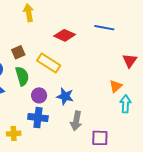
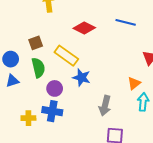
blue star: (65, 96) -> (82, 77), moved
gray arrow: (76, 121) -> (105, 106), moved
yellow cross: (14, 134) -> (28, 118), moved

